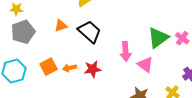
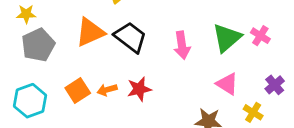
orange triangle: (61, 26) -> (90, 32), size x1.6
pink arrow: (126, 51) -> (182, 45), moved
pink triangle: (145, 65) -> (227, 84), moved

